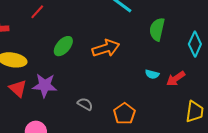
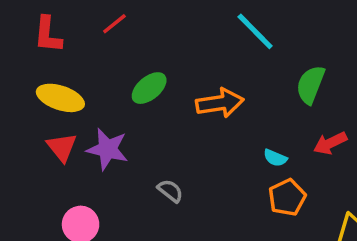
cyan semicircle: (152, 74) -> (275, 158), moved
red arrow: (176, 79) -> (330, 143), moved
orange pentagon: (124, 114) -> (287, 197), moved

